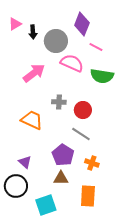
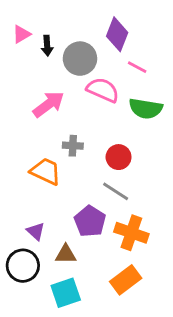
gray cross: (59, 102) -> (73, 146), moved
orange cross: (92, 163) -> (131, 233), size x1.6
brown triangle: (61, 178) -> (66, 254), moved
orange rectangle: (88, 196) -> (126, 280), turned 50

